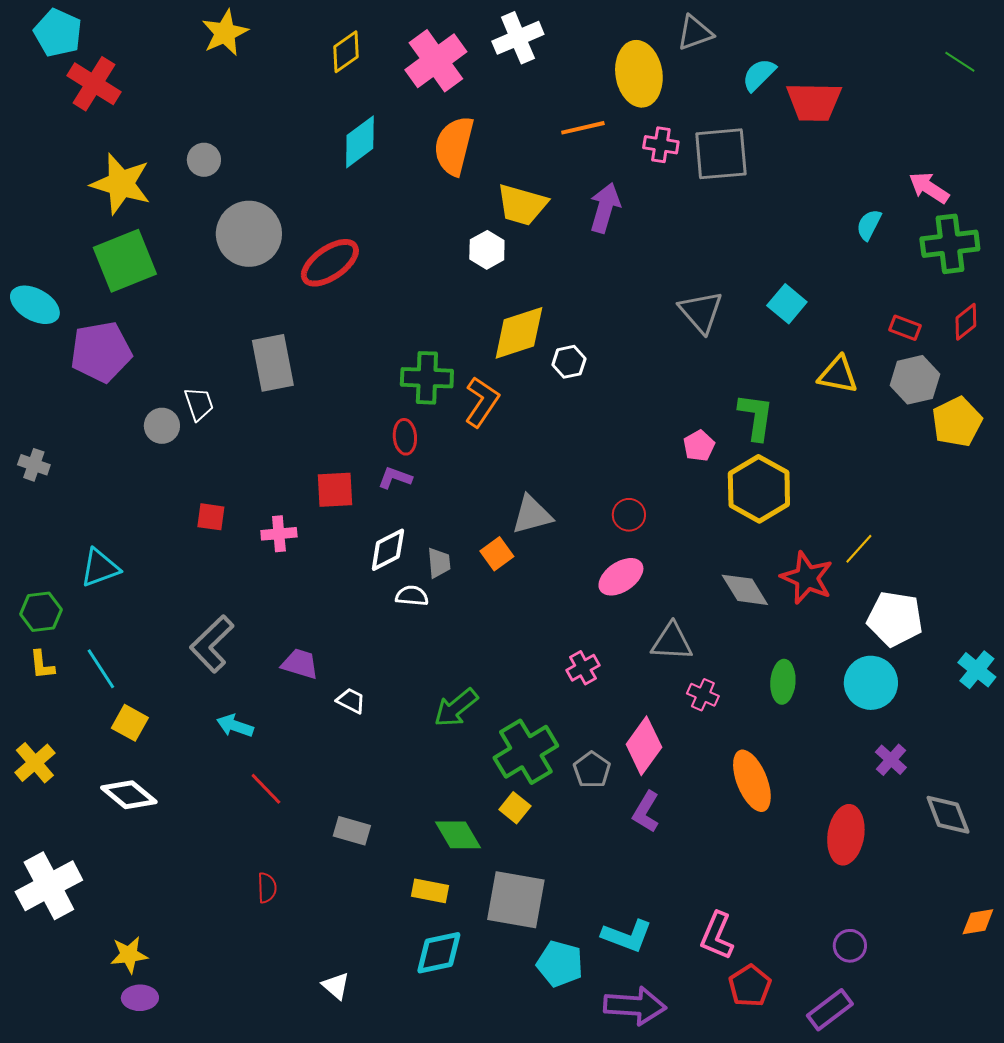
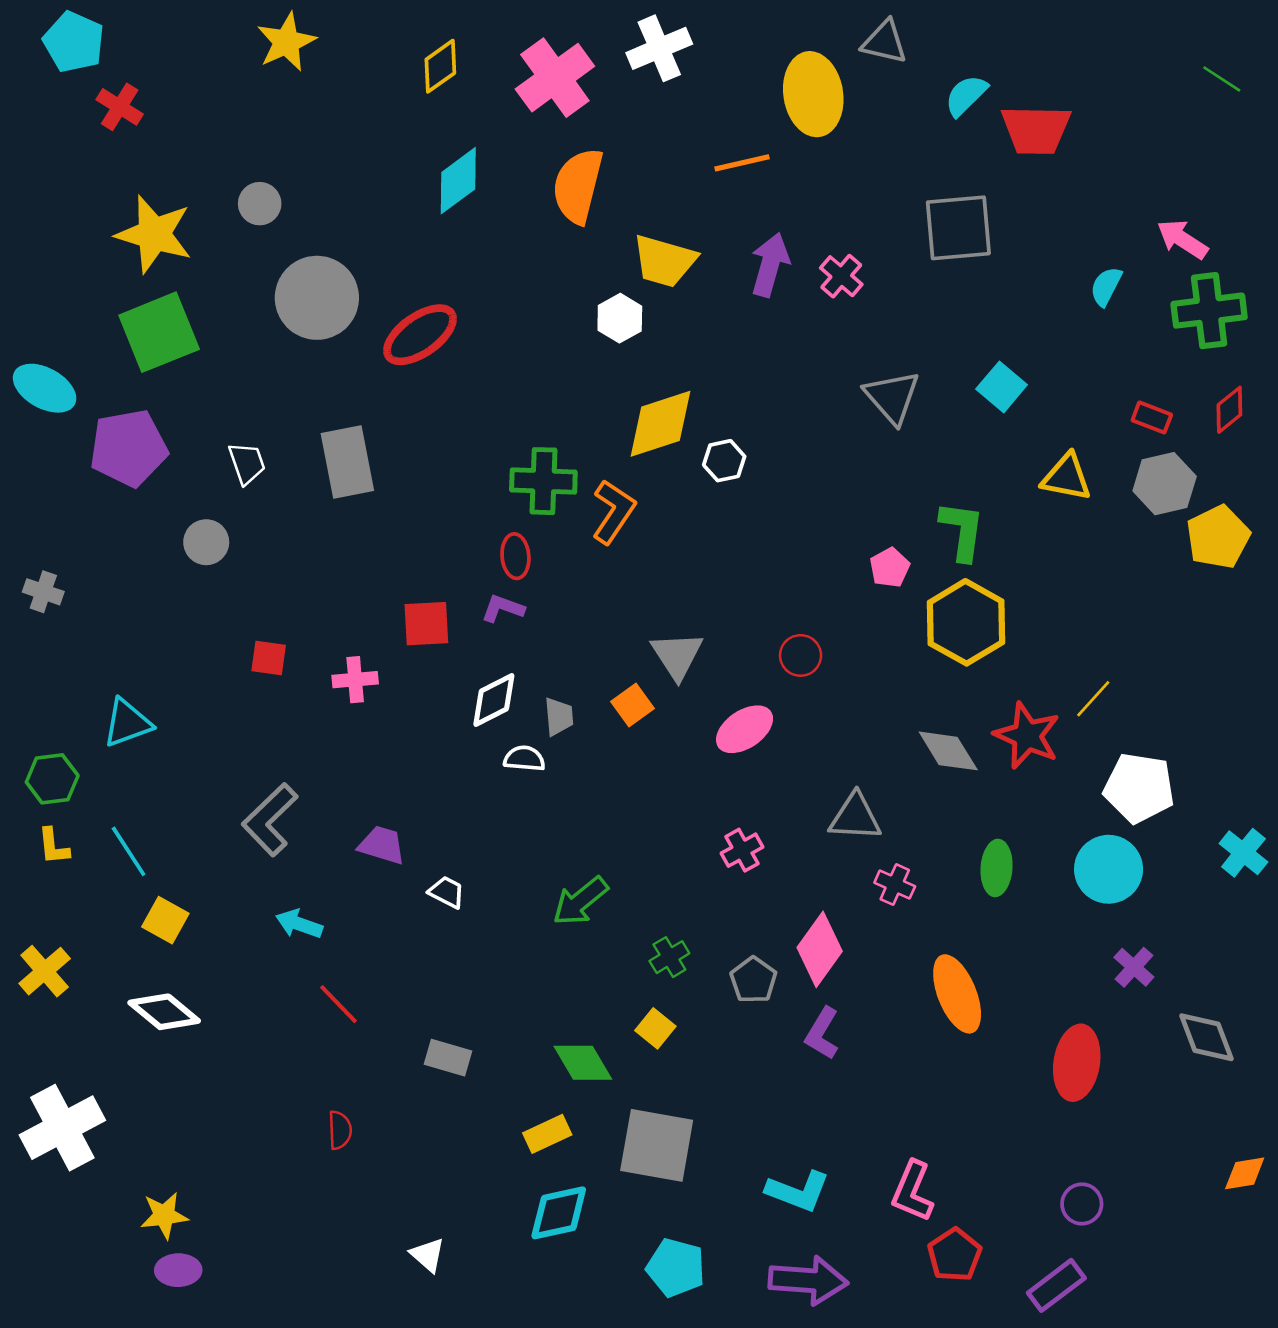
gray triangle: (695, 33) -> (885, 42), turned 33
red cross: (94, 84) -> (120, 107), size x0.7
pink cross: (661, 145) -> (841, 276), moved, turned 32
gray square: (721, 154) -> (958, 228), moved
white trapezoid: (199, 404) -> (247, 463), moved
gray triangle: (532, 515) -> (677, 655), turned -48
pink ellipse: (621, 577) -> (745, 729), moved
green cross: (526, 752) -> (669, 957), size x0.5
yellow rectangle: (430, 891) -> (547, 1134), turned -36
cyan pentagon: (560, 964) -> (676, 1268), moved

